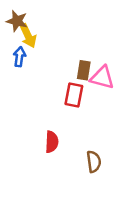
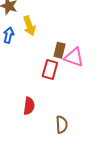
yellow arrow: (28, 36) -> (29, 26), moved

